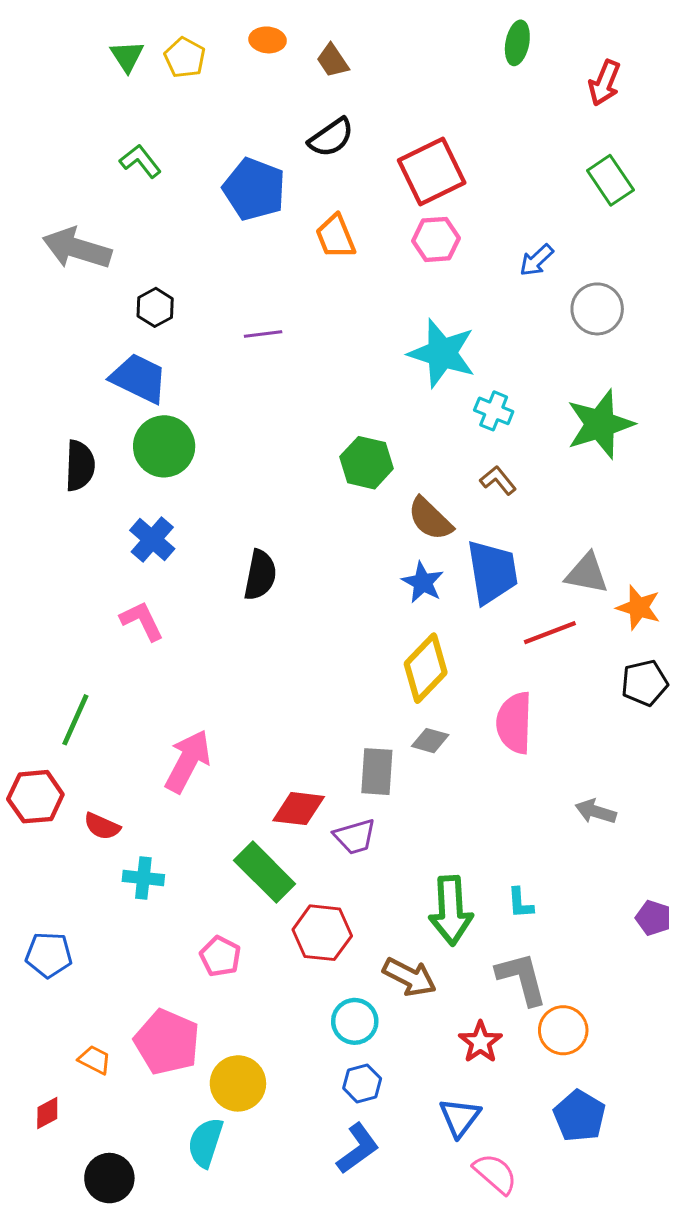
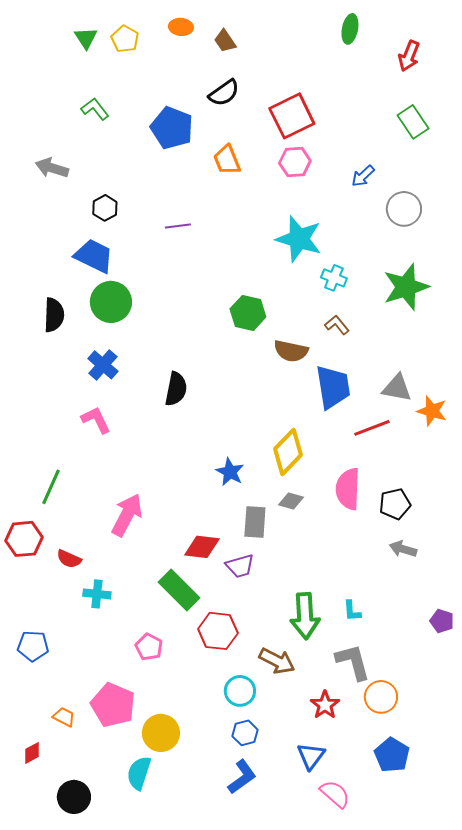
gray arrow: (77, 248) -> (52, 168), size x0.7
brown semicircle: (430, 519) -> (291, 351), turned -32
blue star: (423, 582) -> (230, 472), moved
black pentagon: (644, 683) -> (395, 504), moved

